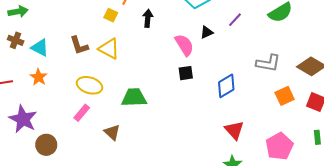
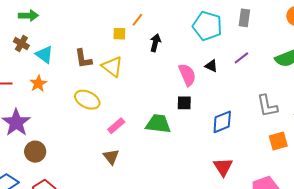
yellow square: (111, 15) -> (119, 34), turned -32
black triangle: (207, 32) -> (211, 66), turned 40
gray L-shape: (268, 63) -> (267, 106), turned 60
green trapezoid: (134, 97) -> (158, 124), moved
pink rectangle: (82, 113) -> (116, 126), moved
brown triangle: (112, 132) -> (111, 157), moved

